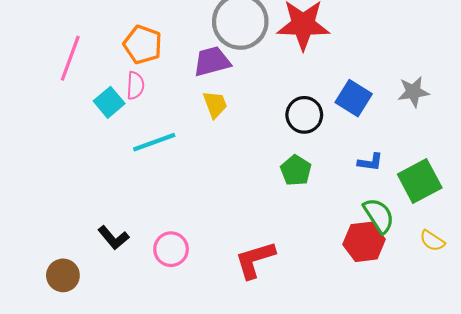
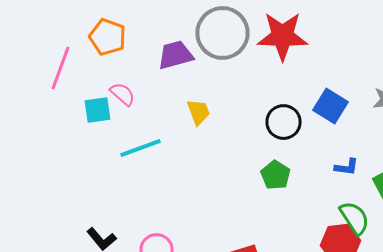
orange pentagon: (143, 45) -> (108, 37), moved
purple trapezoid: (212, 61) -> (176, 55), moved
pink semicircle: (135, 85) -> (122, 94), turned -52
cyan square: (109, 102) -> (98, 110), turned 32

